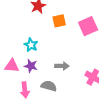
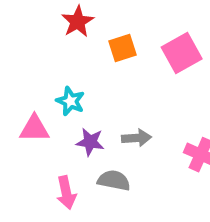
pink triangle: (12, 66) -> (34, 129), moved
purple star: (31, 66) -> (90, 142), moved

